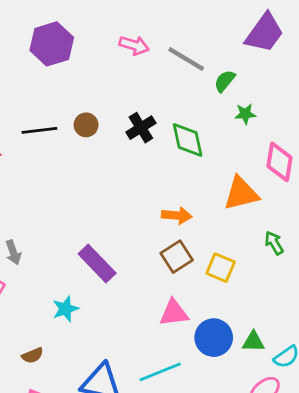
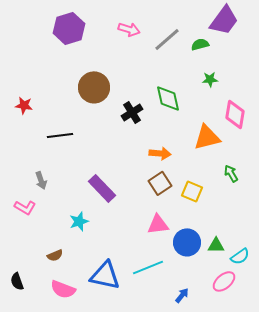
gray line: (186, 59) -> (167, 39), turned -72
green semicircle: (225, 81) -> (200, 44), moved, turned 36
brown circle: (86, 125) -> (94, 87), size x1.8
black cross: (141, 128) -> (132, 112), moved
black line: (39, 130) -> (60, 135), moved

